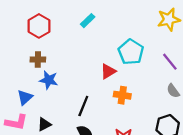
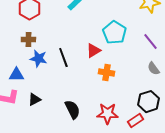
blue triangle: (25, 97) -> (16, 75), turned 42
black line: (83, 106) -> (63, 58), moved, turned -42

